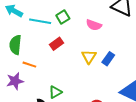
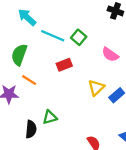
green square: (63, 17) -> (79, 37), turned -32

